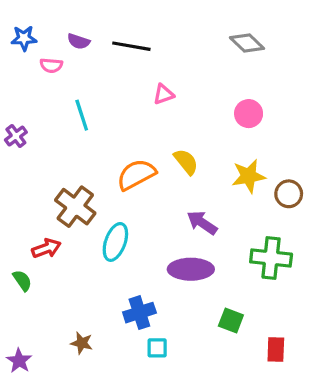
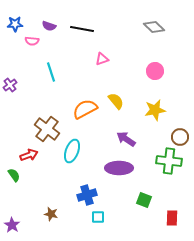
brown circle: (289, 194) -> (180, 137), moved

